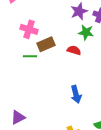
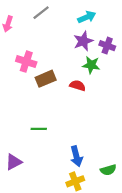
green line: (30, 56) -> (39, 129), moved
blue arrow: (76, 94) -> (76, 156), moved

